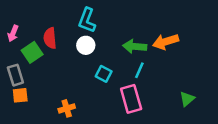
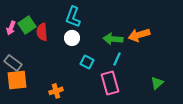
green square: (32, 52) -> (27, 25), moved
gray rectangle: (15, 75) -> (13, 63), turned -36
orange square: (20, 95) -> (17, 80), size x1.5

